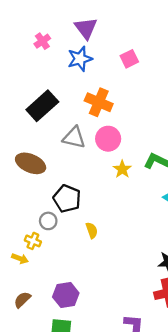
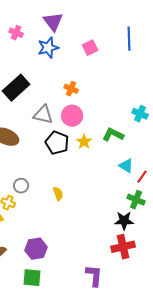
pink cross: (42, 41) -> (16, 33), turned -32
orange cross: (99, 102) -> (71, 89), moved, size x0.6
black pentagon: (67, 199) -> (57, 143), moved

